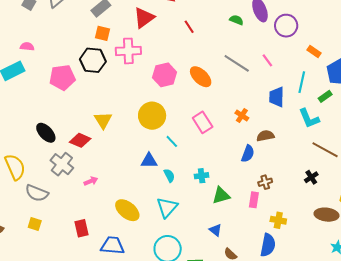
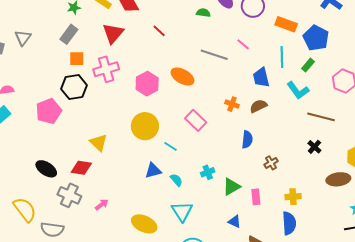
orange rectangle: (314, 51) -> (286, 24), size x1.5
brown semicircle: (265, 136) -> (258, 106), moved
pink rectangle: (254, 200) -> (256, 197), moved

